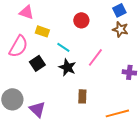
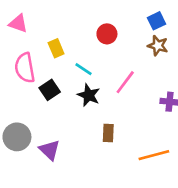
pink triangle: (26, 12) -> (18, 23), moved
yellow rectangle: (42, 31) -> (56, 48), turned 48
pink semicircle: (18, 46) -> (25, 68), turned 140

